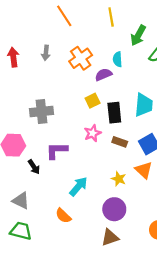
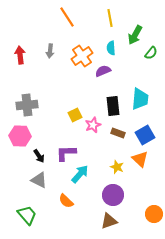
cyan semicircle: (118, 59) -> (111, 48), moved
yellow square: (93, 101) -> (75, 115), moved
gray cross: (42, 111) -> (27, 105), moved
purple L-shape: (57, 151) -> (66, 153), moved
gray triangle: (21, 201) -> (39, 180), moved
green trapezoid: (21, 231) -> (27, 215), turned 35

